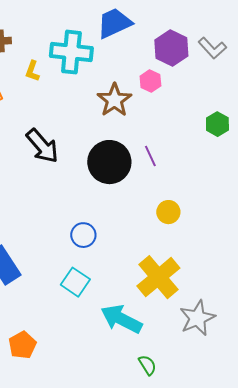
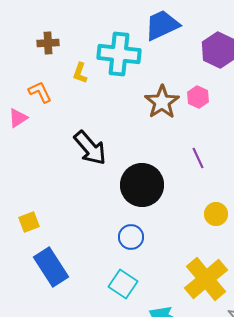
pink hexagon: (150, 81) -> (198, 97), moved
black circle: (109, 162) -> (142, 185), moved

